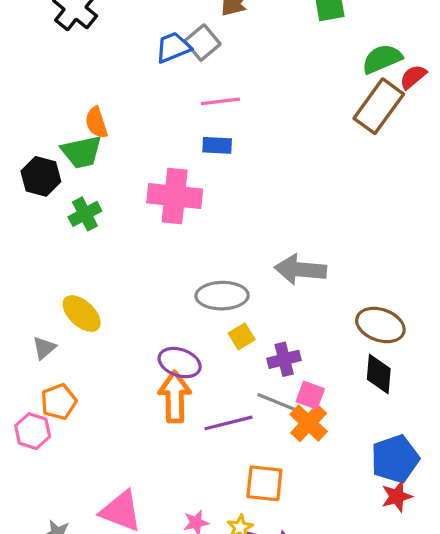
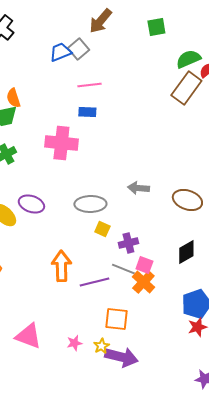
gray arrow: (300, 269) -> (138, 188), size x0.7
brown ellipse: (380, 325) -> (187, 200), moved
yellow square: (242, 336) -> (102, 229), turned -35
purple ellipse: (180, 363) -> (31, 204), moved
black diamond: (379, 374) -> (186, 252), turned 55

